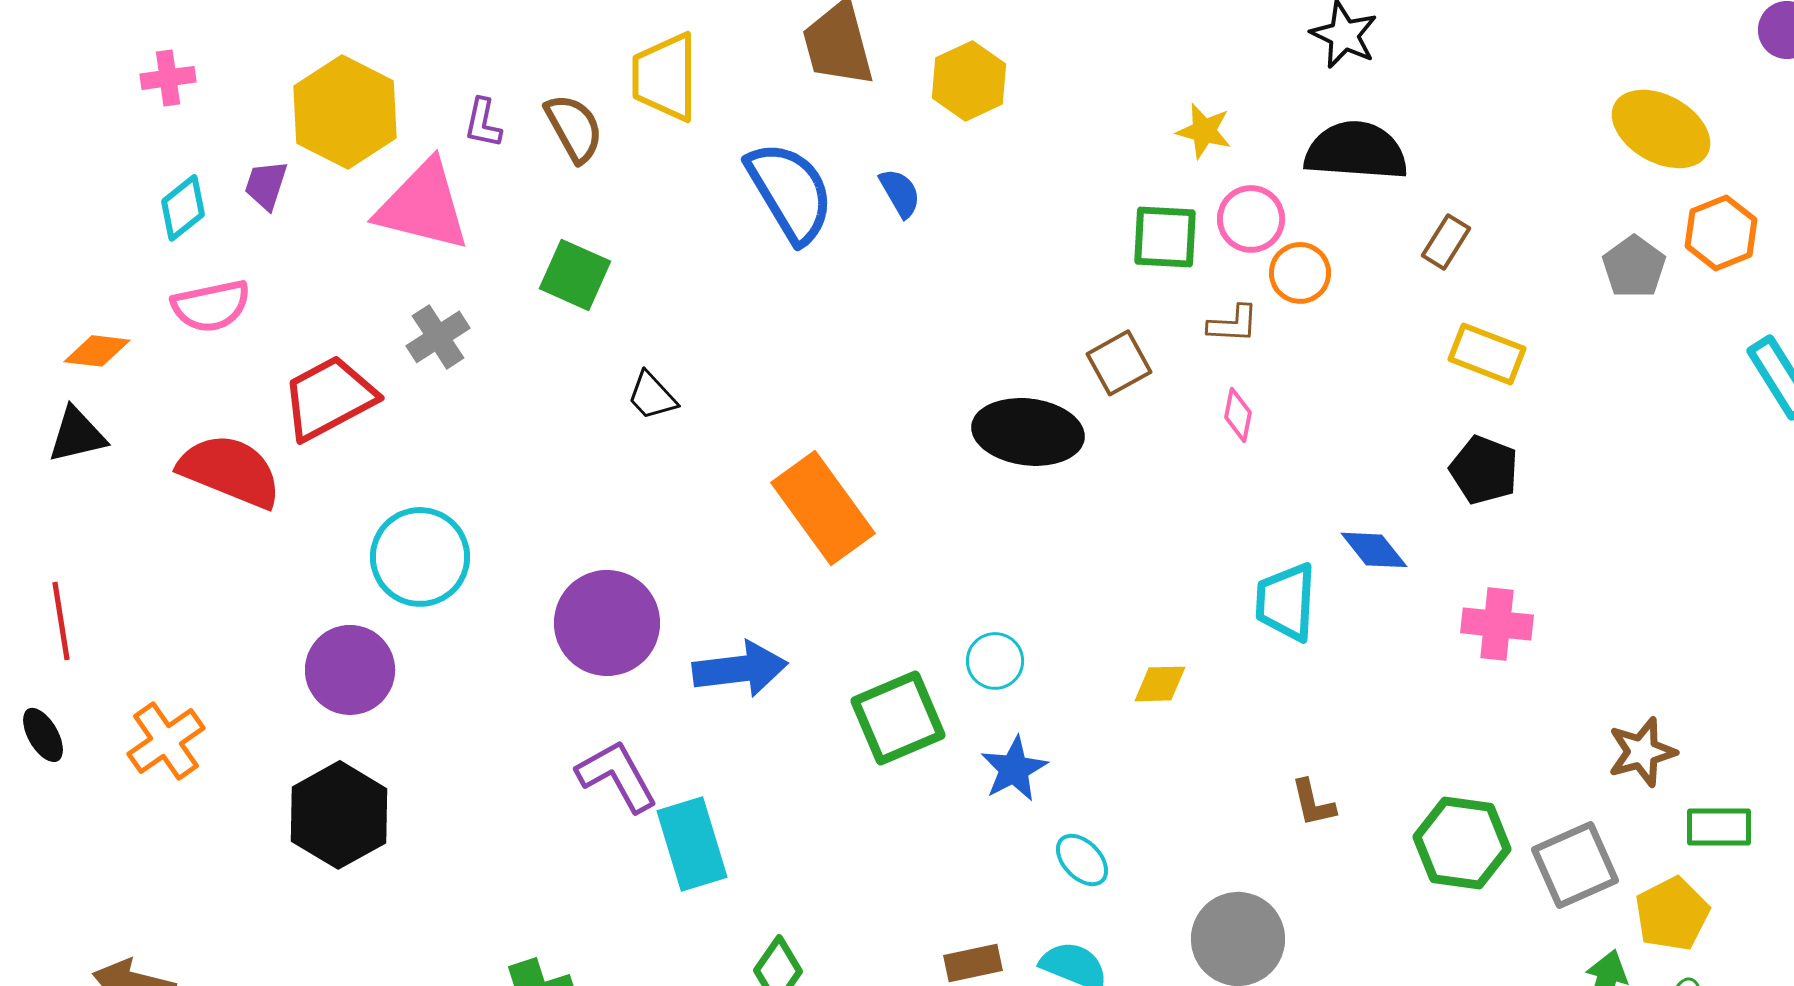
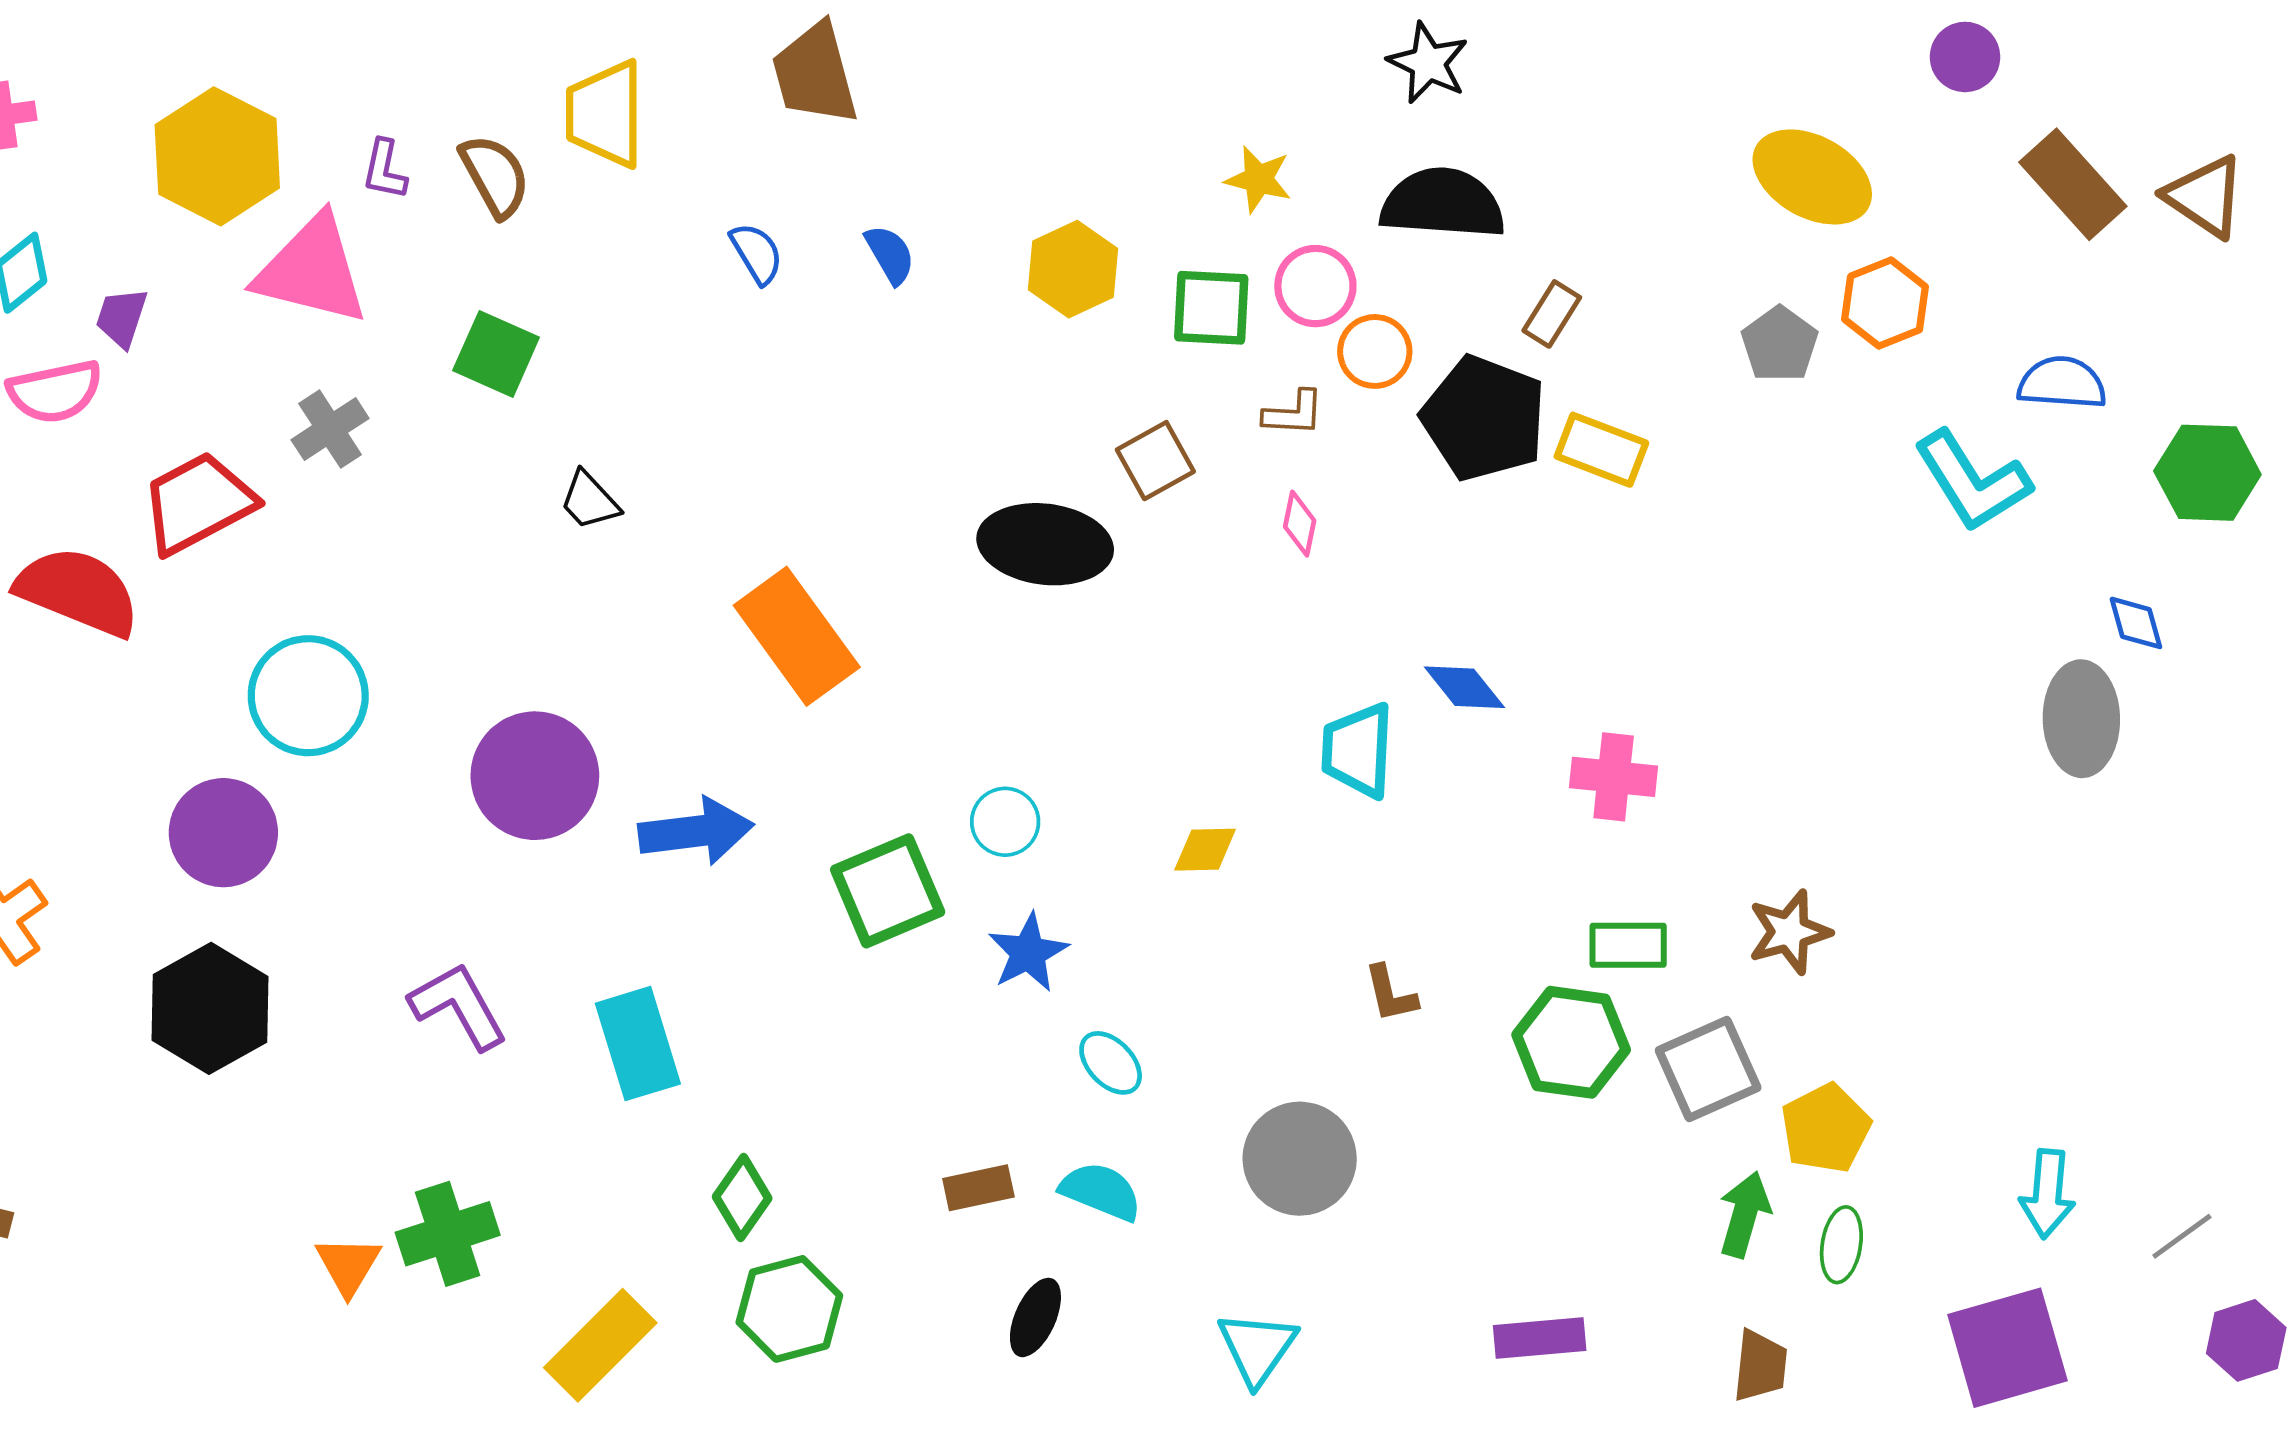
yellow hexagon: (969, 81) -> (1073, 269), moved
purple trapezoid: (266, 185) -> (122, 318), moved
blue semicircle: (790, 192) -> (757, 253), size x0.5
black pentagon: (1484, 470) -> (1484, 418), moved, size x1.5
purple L-shape: (617, 776) -> (459, 1006), moved
green rectangle: (1719, 827) -> (1628, 945), moved

